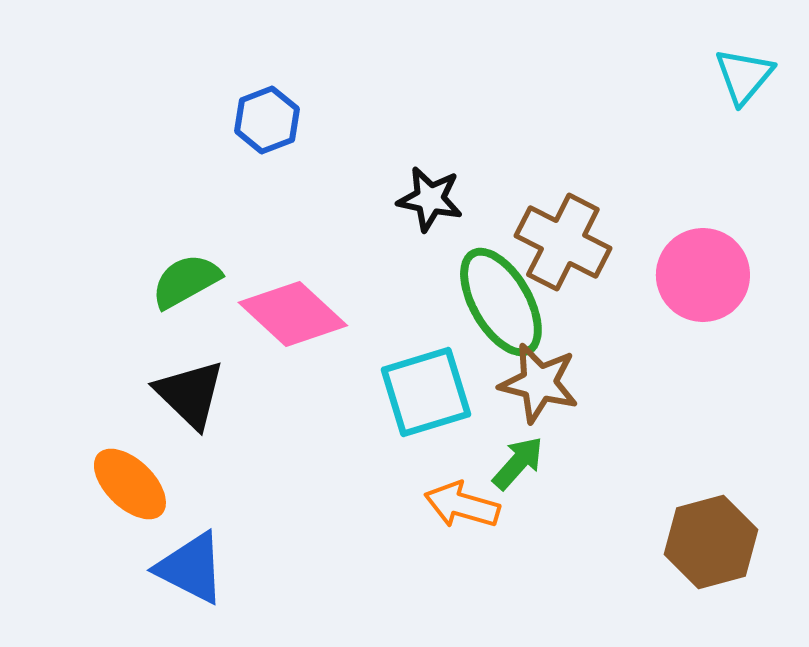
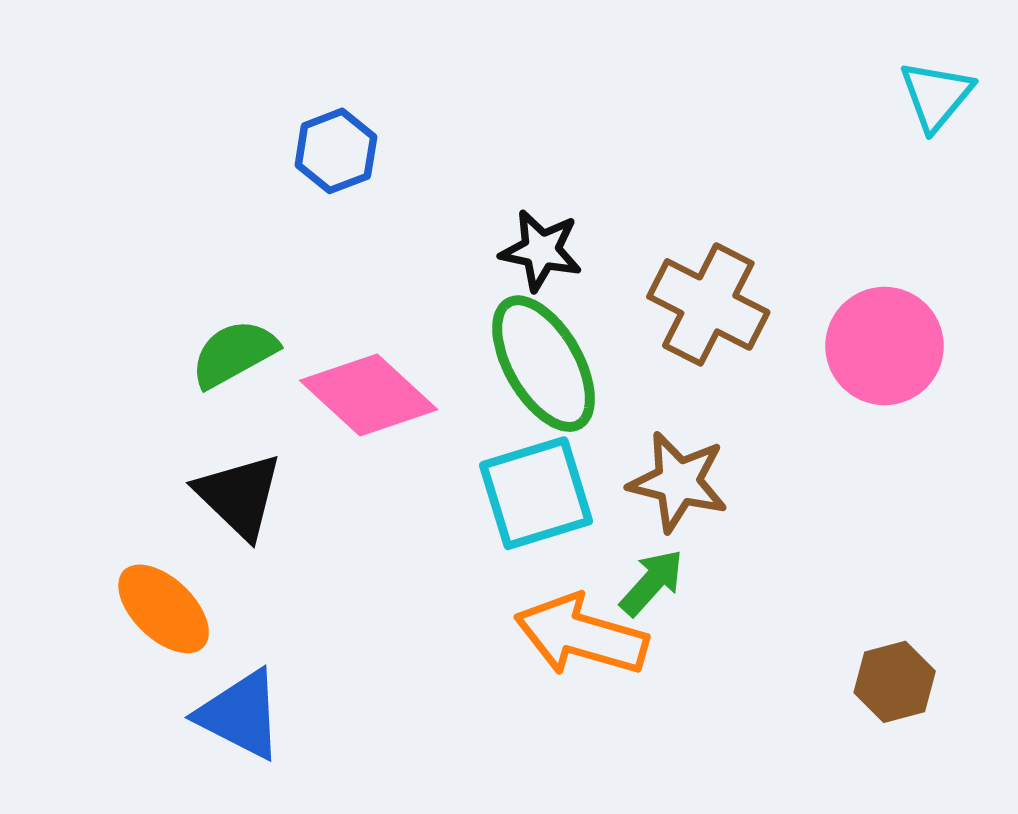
green ellipse: (501, 302) -> (544, 364), moved
orange arrow: (462, 505) -> (581, 635), size x1.4
brown hexagon: (711, 542) -> (895, 682), size x0.7

